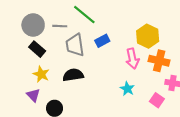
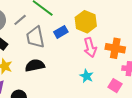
gray line: (60, 26) -> (20, 20), turned -40
yellow hexagon: (148, 36) -> (86, 22), moved

